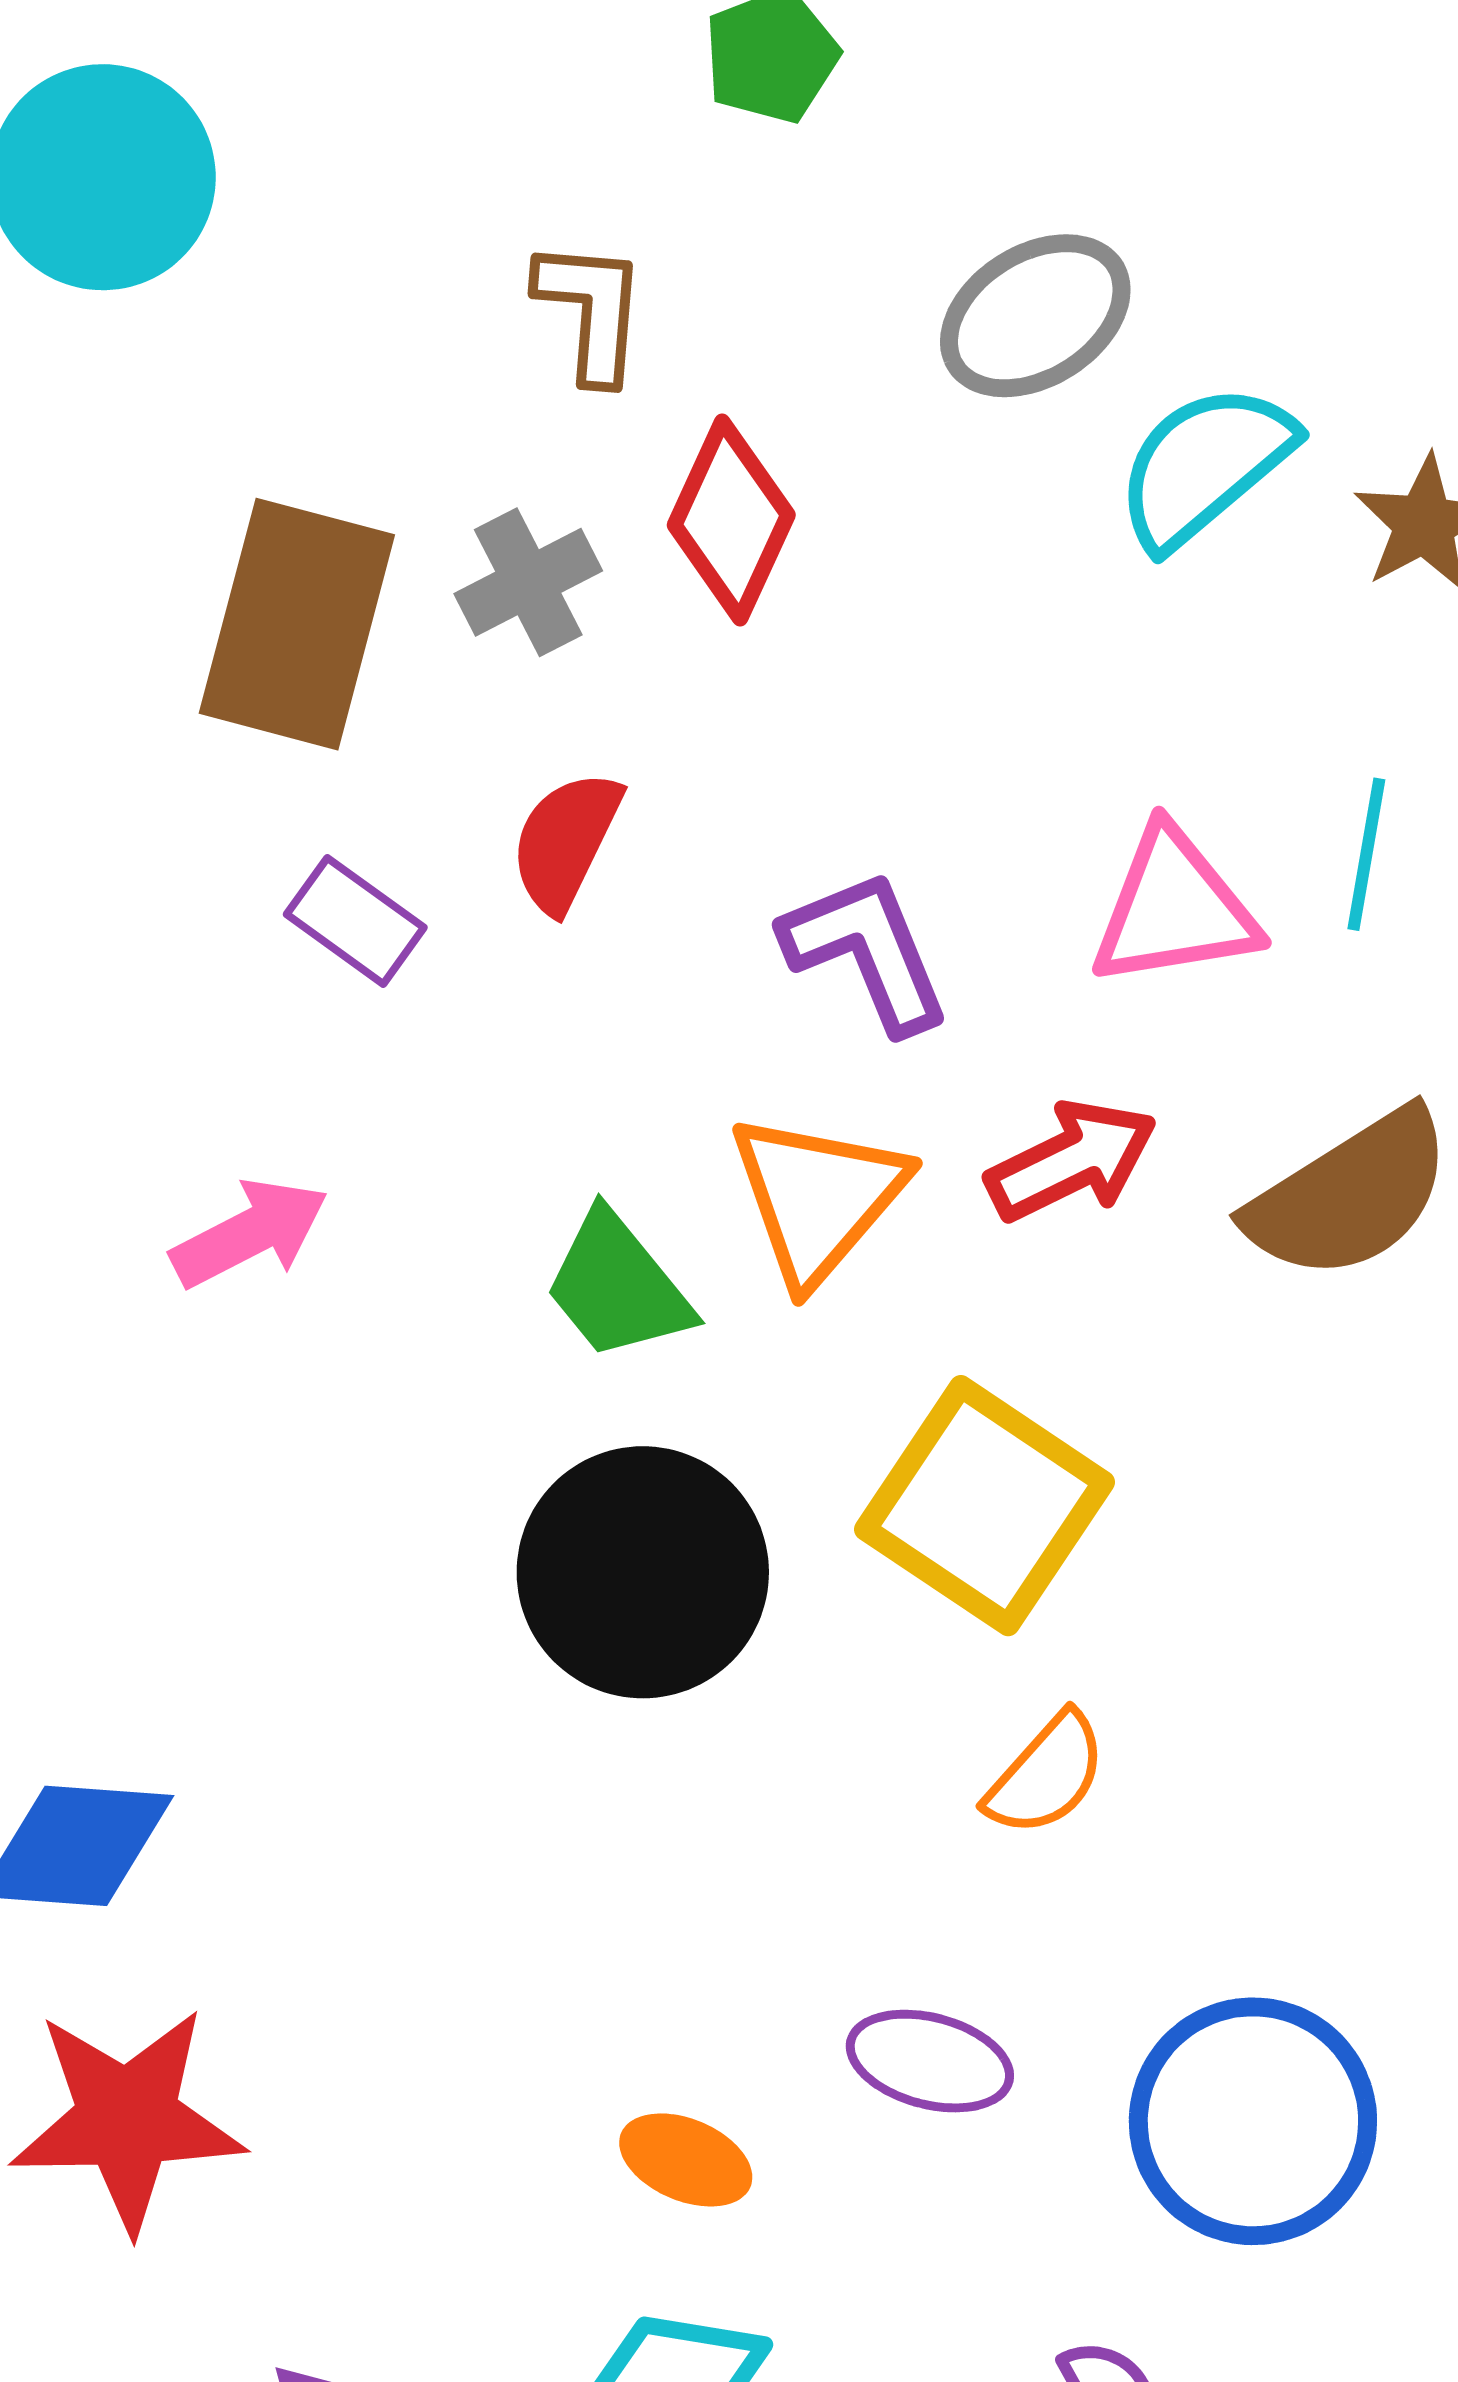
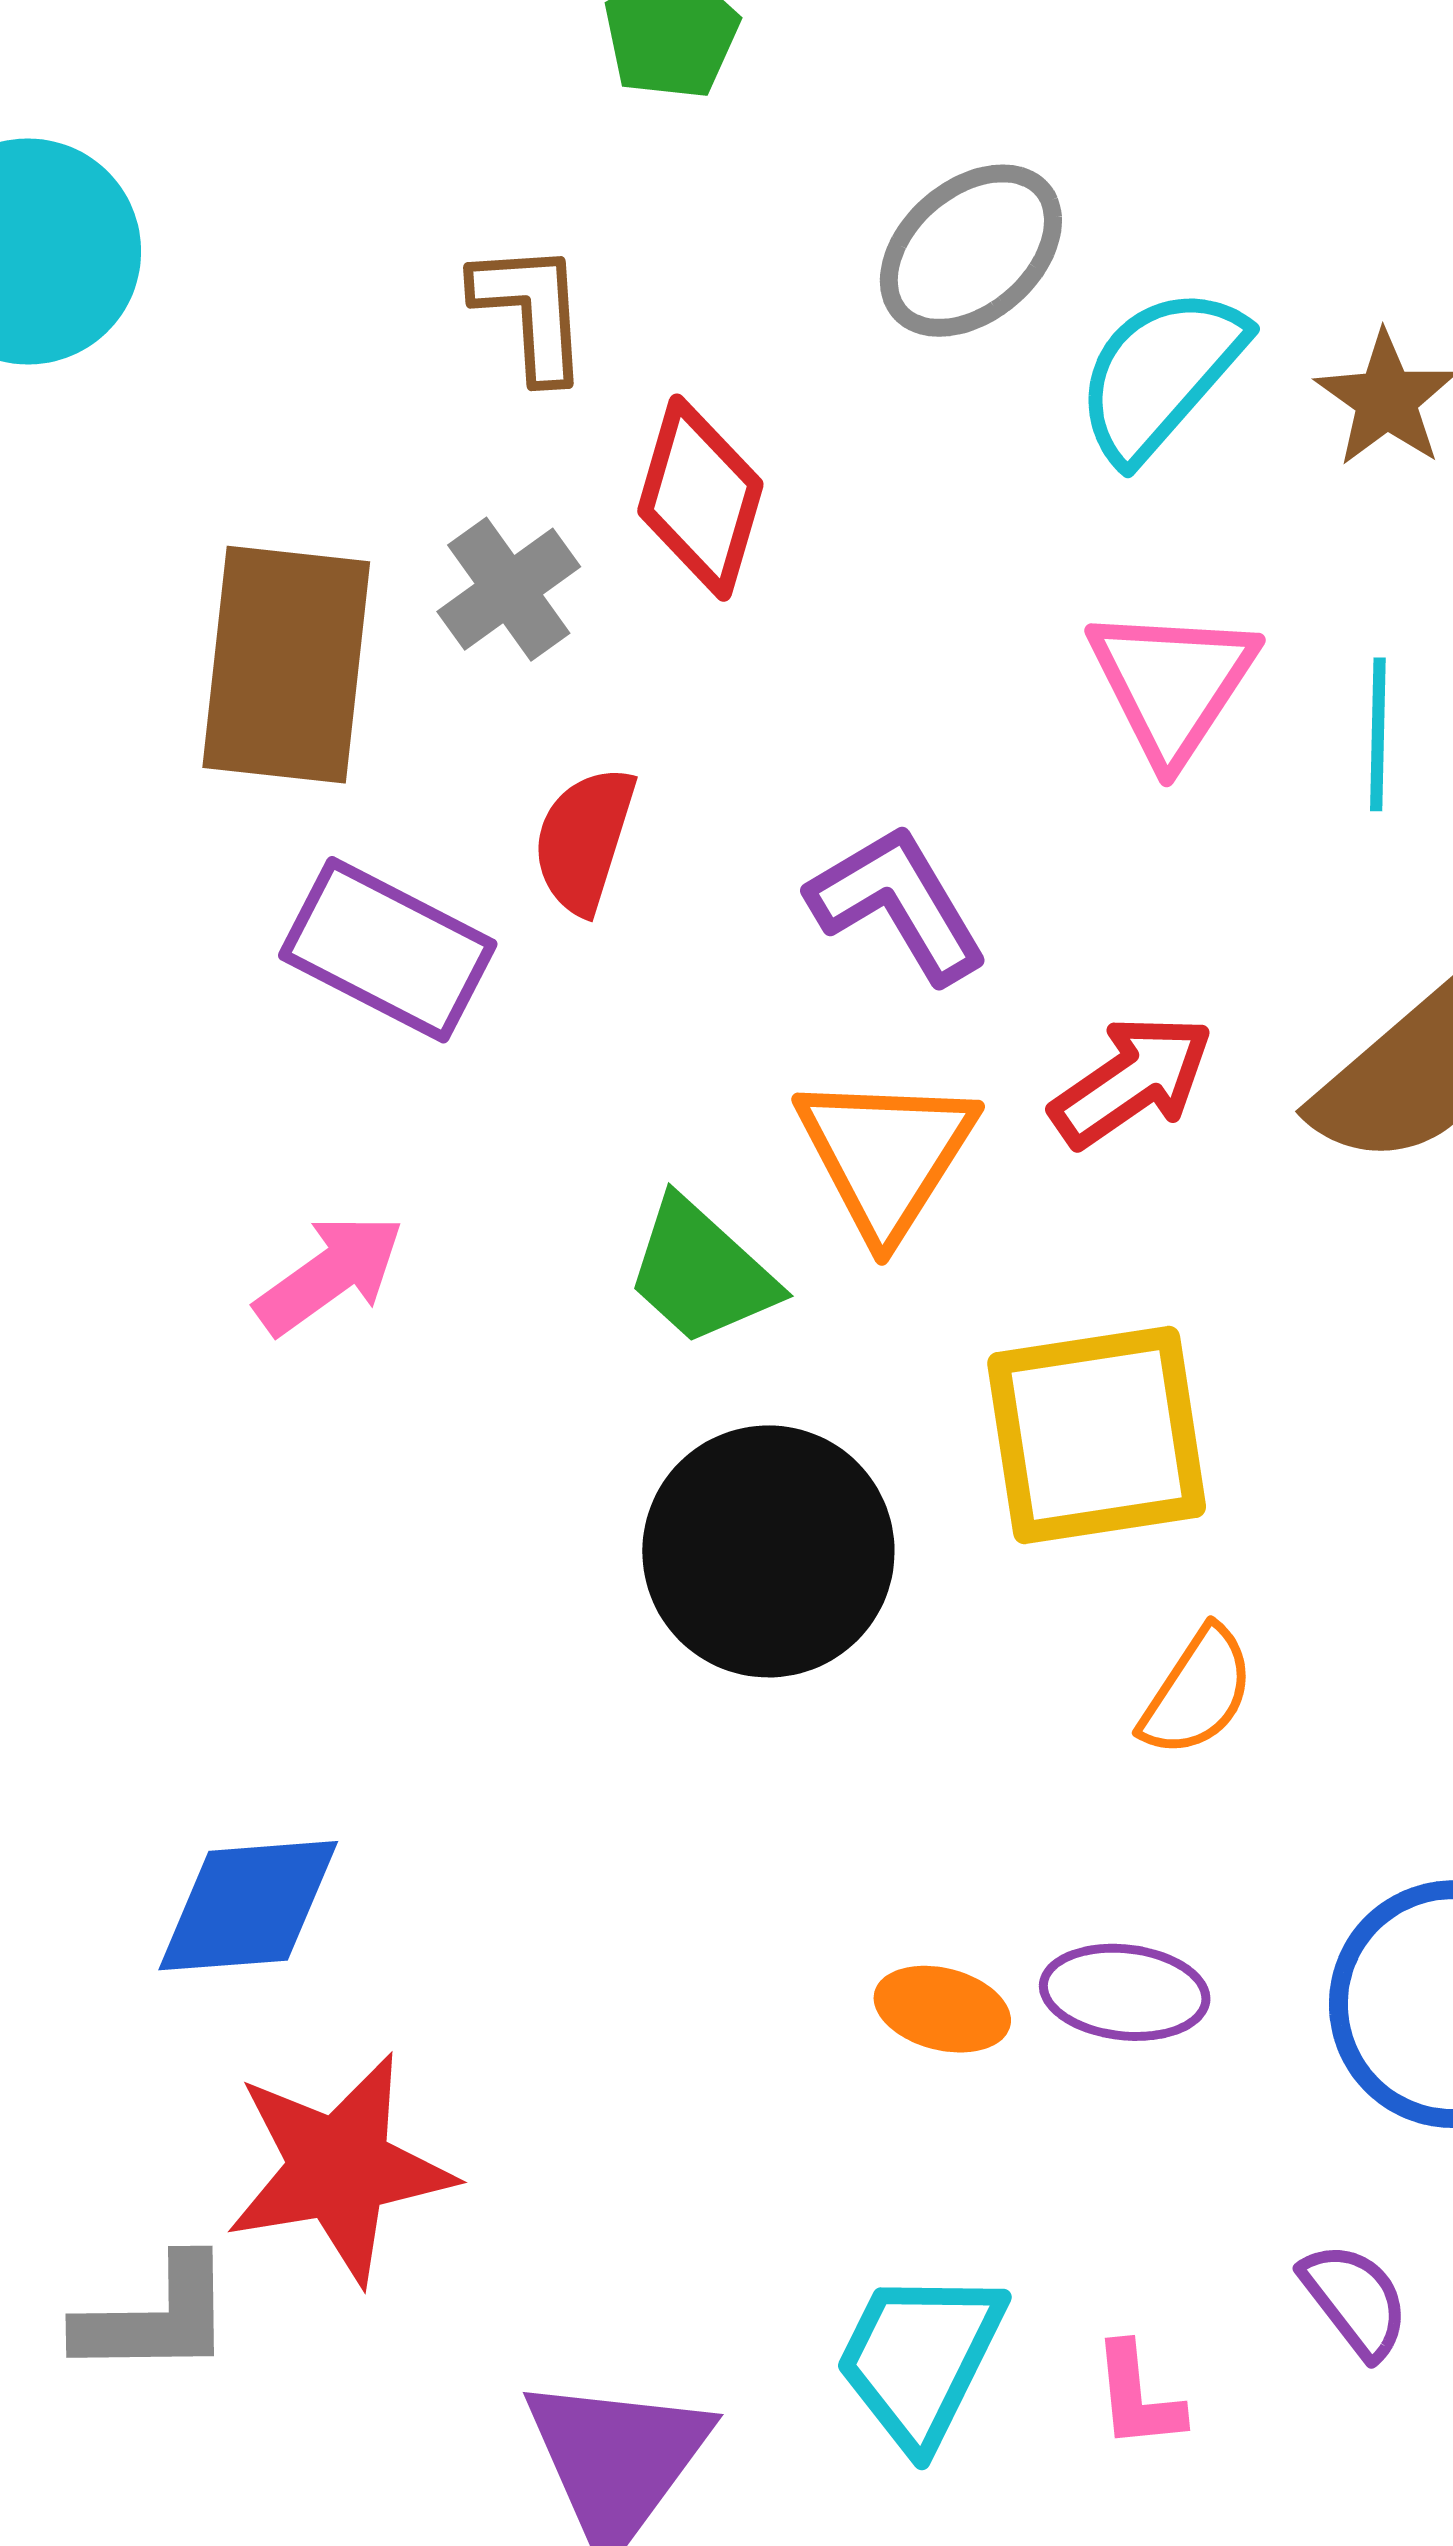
pink triangle: (1174, 908) -> (1172, 684), moved, turned -39
purple rectangle: (355, 921) -> (388, 950), size x1.5
yellow square: (985, 1506) -> (1097, 1435), turned -34
orange ellipse: (686, 2160) -> (942, 2009), moved

